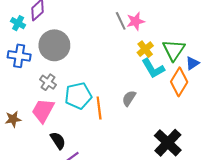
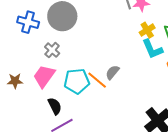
cyan pentagon: (78, 96) -> (77, 81), moved
gray semicircle: (129, 98) -> (112, 72), moved
orange line: (99, 108) -> (97, 80), turned -50

